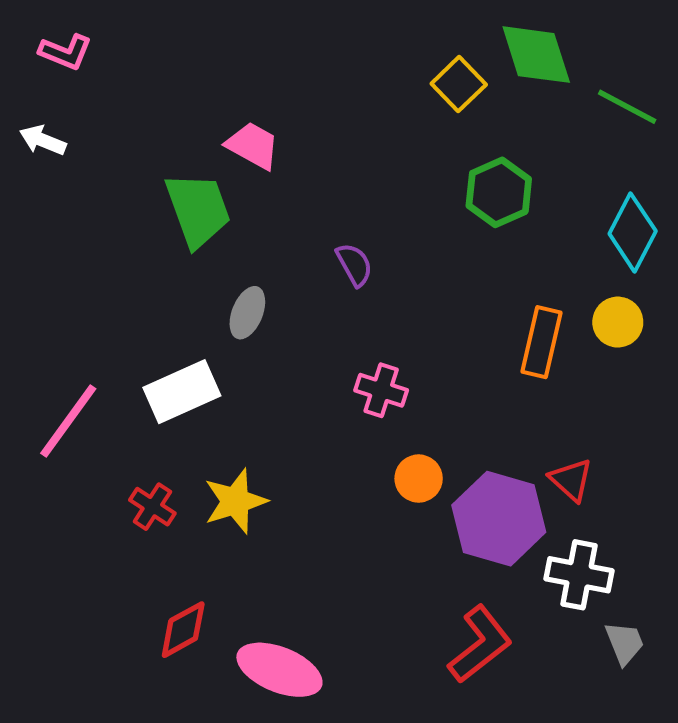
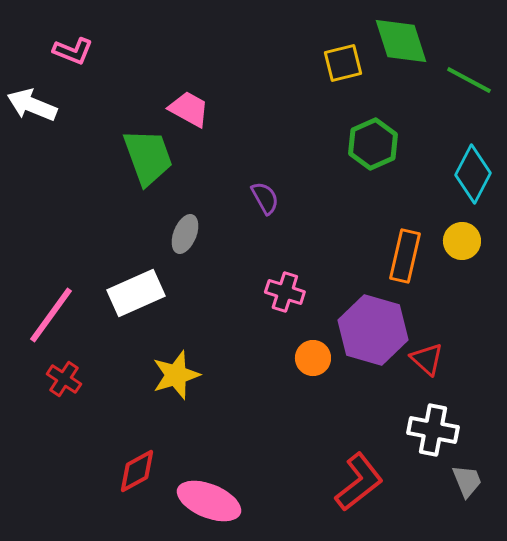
pink L-shape: (66, 52) -> (73, 51), moved
yellow square: (459, 84) -> (343, 63), turned 30
white arrow: (43, 140) -> (32, 105), size x1.4
red cross: (152, 507) -> (64, 379), moved
purple hexagon: (499, 519) -> (373, 330), moved

